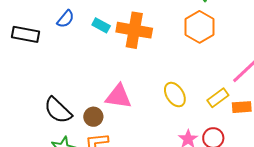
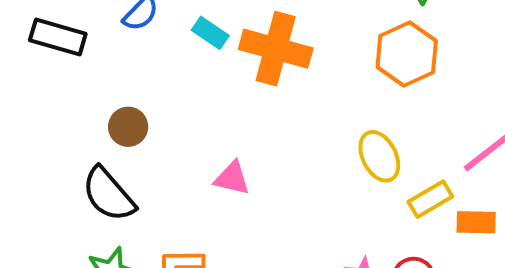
yellow ellipse: (175, 95) -> (379, 156), moved
pink triangle: (118, 96) -> (232, 178), size x0.7
brown circle: (93, 117) -> (128, 127), moved

